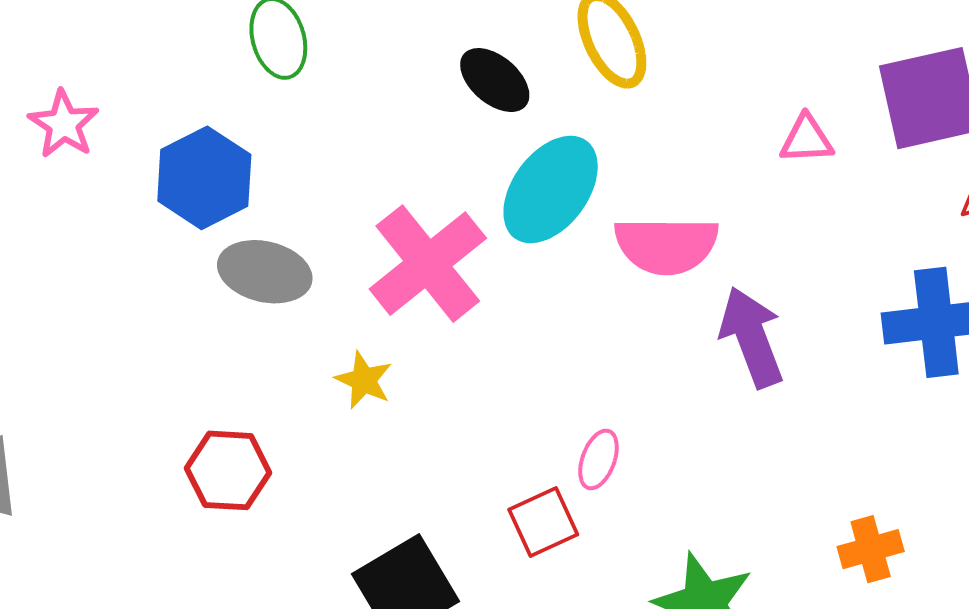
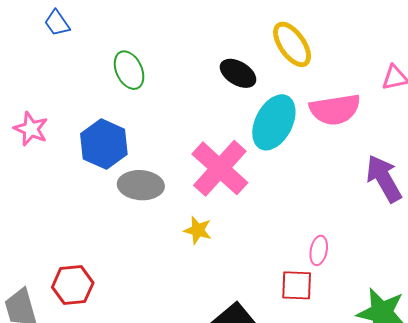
pink semicircle: (666, 245) -> (335, 109), moved
red hexagon: (228, 470) -> (73, 285), moved
red square: (543, 522) -> (297, 285), turned 36

